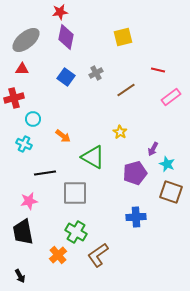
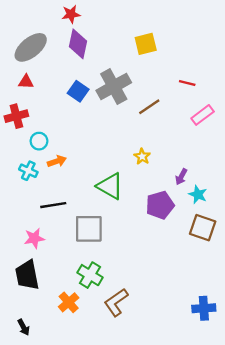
gray cross: (96, 73) -> (114, 87), size x2.0
orange arrow: (63, 136) -> (57, 161), moved, turned -56
blue cross: (136, 217) -> (204, 308), moved

